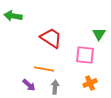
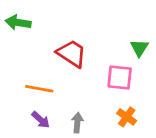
orange line: (44, 69) -> (39, 89), moved
orange cross: (90, 83) -> (127, 117), turned -32

